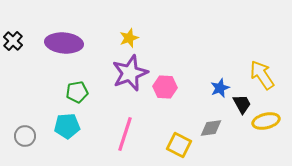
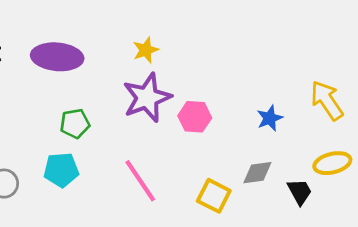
black trapezoid: (242, 104) -> (300, 192), moved
pink line: (125, 134) -> (140, 181), turned -52

